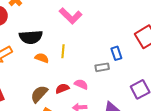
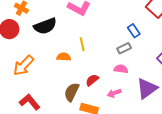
black semicircle: (31, 37) -> (45, 26), moved
pink semicircle: (81, 84) -> (121, 69), moved

